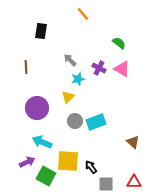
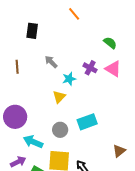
gray arrow: (70, 60) -> (51, 62), moved
purple circle: (37, 108) -> (15, 117), moved
gray circle: (75, 121) -> (60, 130), moved
brown triangle: (133, 142) -> (119, 151), moved, turned 40

